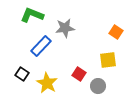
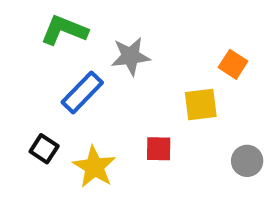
yellow square: (108, 60) -> (201, 105), moved
red square: (79, 74) -> (159, 149), turned -32
gray circle: (98, 86) -> (247, 161), moved

